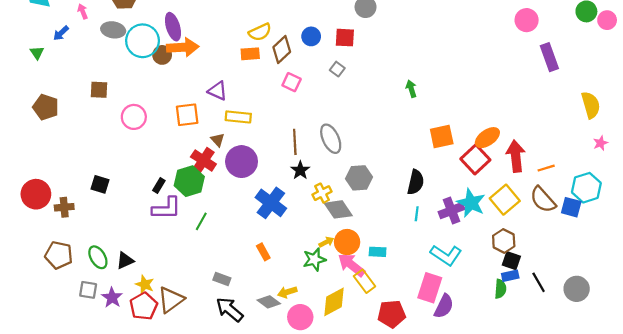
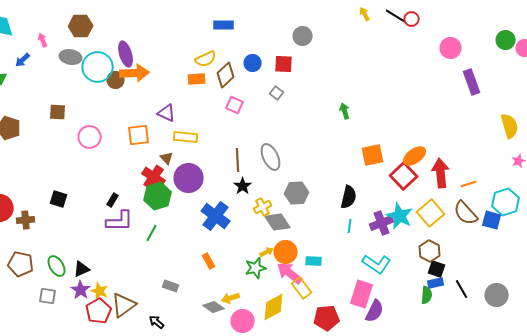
green hexagon: (189, 181) -> (158, 196), moved
purple star: (112, 298) -> (81, 290), moved
black arrow: (230, 309) -> (157, 322), moved, size x0.6

